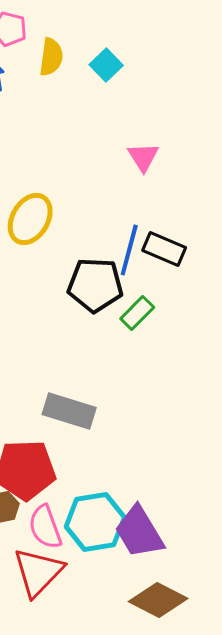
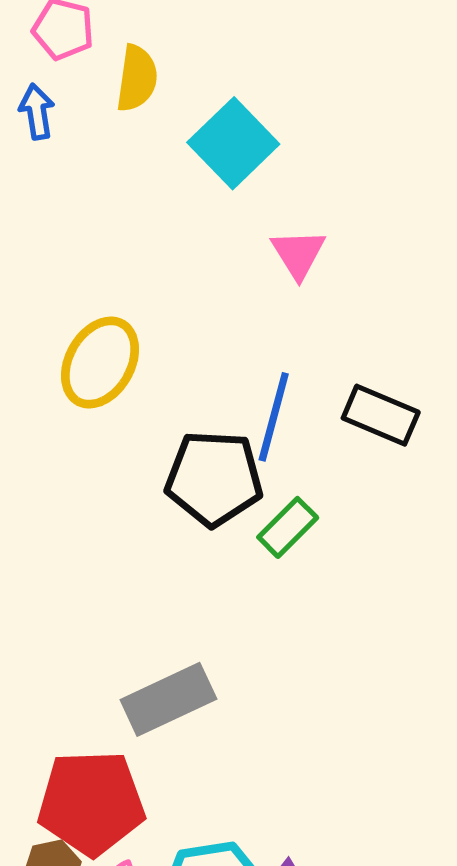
cyan square: (106, 65) -> (233, 143), moved, size x1.5
black rectangle: (164, 249) -> (381, 415), moved
gray rectangle: (69, 411) -> (168, 699), turned -42

